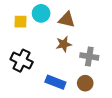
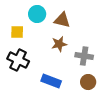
yellow square: (21, 22) -> (17, 32), moved
brown circle: (85, 83) -> (88, 82), moved

